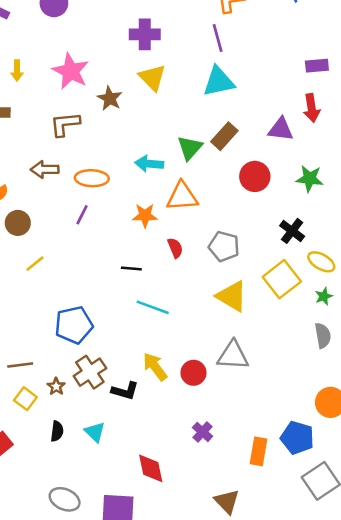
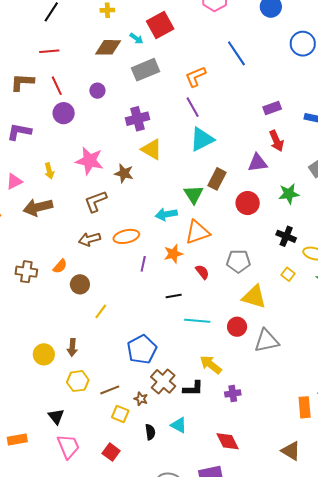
purple line: (82, 215) -> (143, 264), moved
yellow square: (282, 279) -> (288, 274), size x0.5
red circle: (194, 373) -> (237, 327), moved
purple cross: (203, 432) -> (233, 393), moved, turned -35

